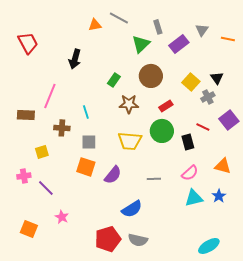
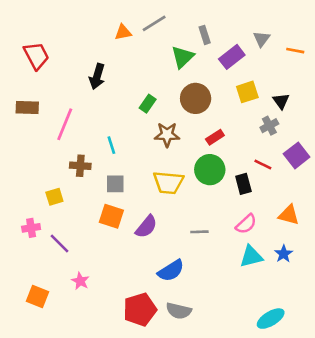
gray line: (119, 18) -> (154, 23), turned -60
yellow square: (191, 82) -> (247, 92), moved, turned 30
brown rectangle: (26, 115) -> (27, 107), moved

